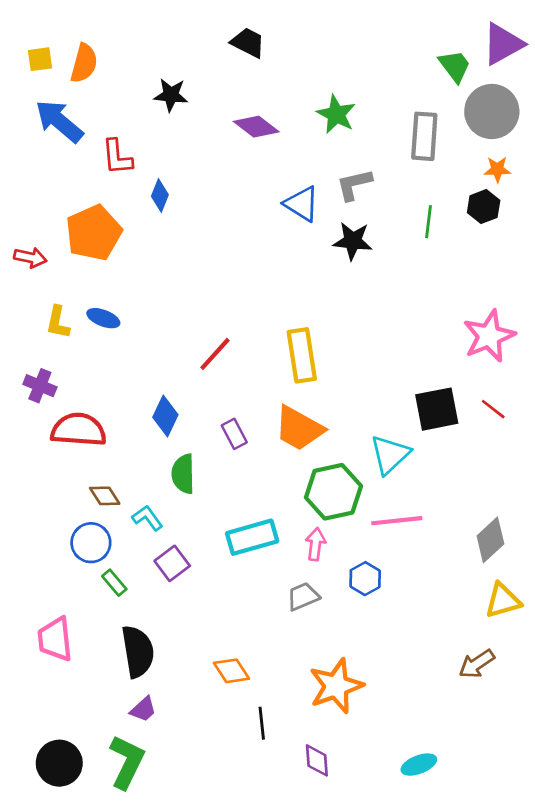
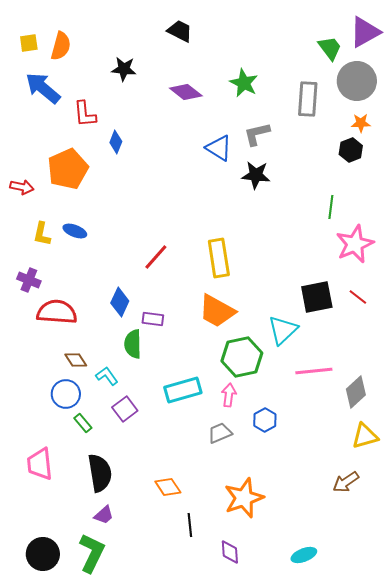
green line: (428, 222) -> (331, 207), moved
purple rectangle: (234, 434) -> (153, 319), moved, turned -55
pink line: (397, 521) -> (314, 371), moved

